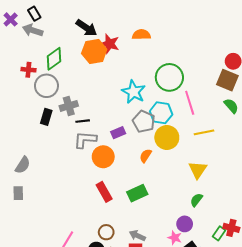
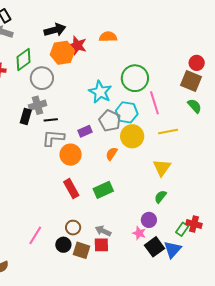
black arrow: (86, 28) -> (55, 30), turned -50
gray circle: (46, 86) -> (42, 78), moved
black rectangle: (46, 117) -> (26, 116), moved

